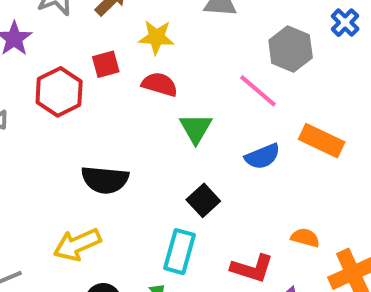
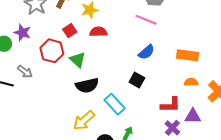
green triangle: (196, 128) -> (78, 60), moved
orange rectangle: (322, 141) -> (187, 55), moved
blue semicircle: (262, 156) -> (146, 52), moved
cyan rectangle: (179, 252) -> (115, 104), moved, turned -40

